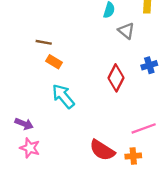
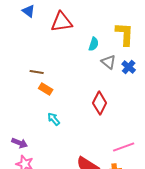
blue cross: (149, 65) -> (129, 67), moved, turned -32
cyan arrow: (63, 96) -> (54, 119), size x0.6

